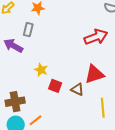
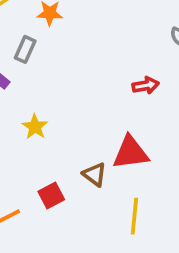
red arrow: (96, 37) -> (146, 85), size x0.6
red square: (55, 86) -> (51, 196), moved, turned 32

